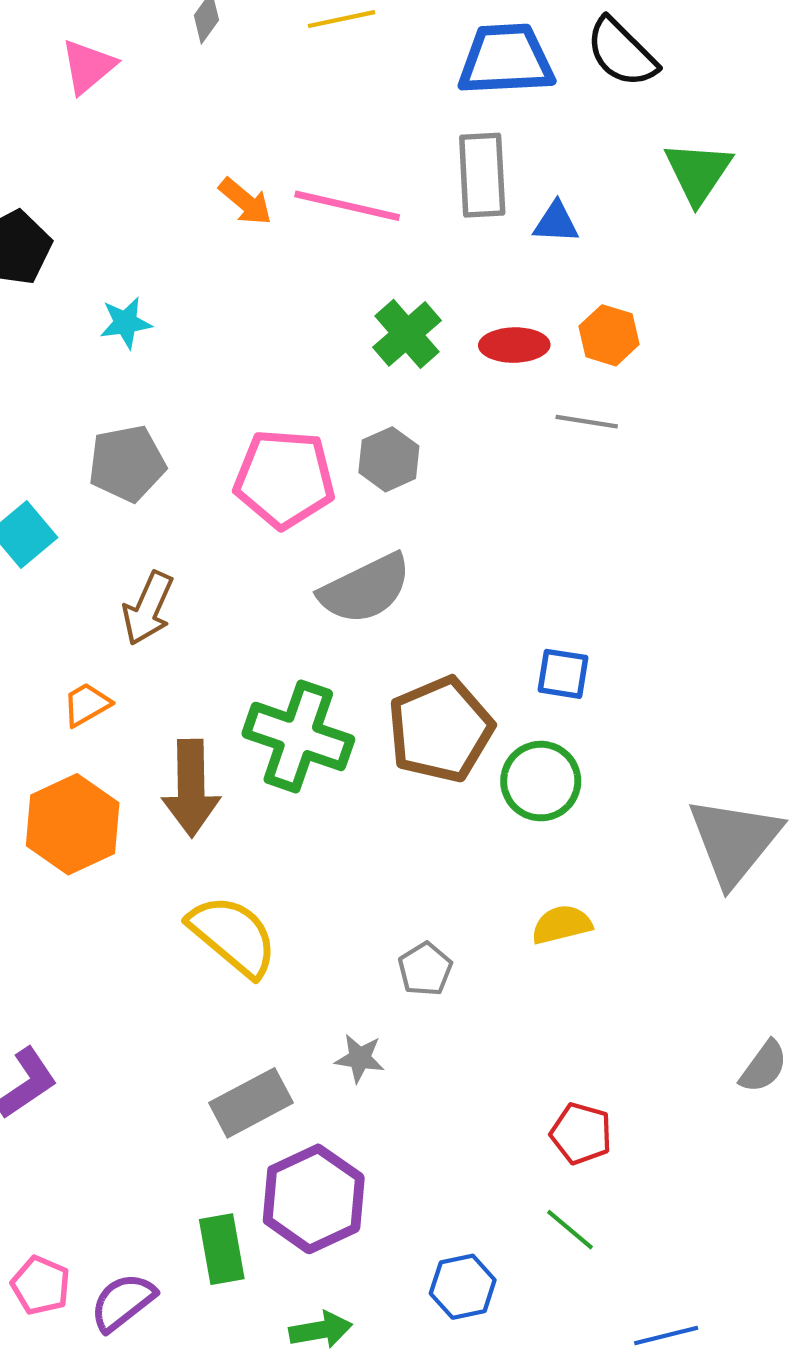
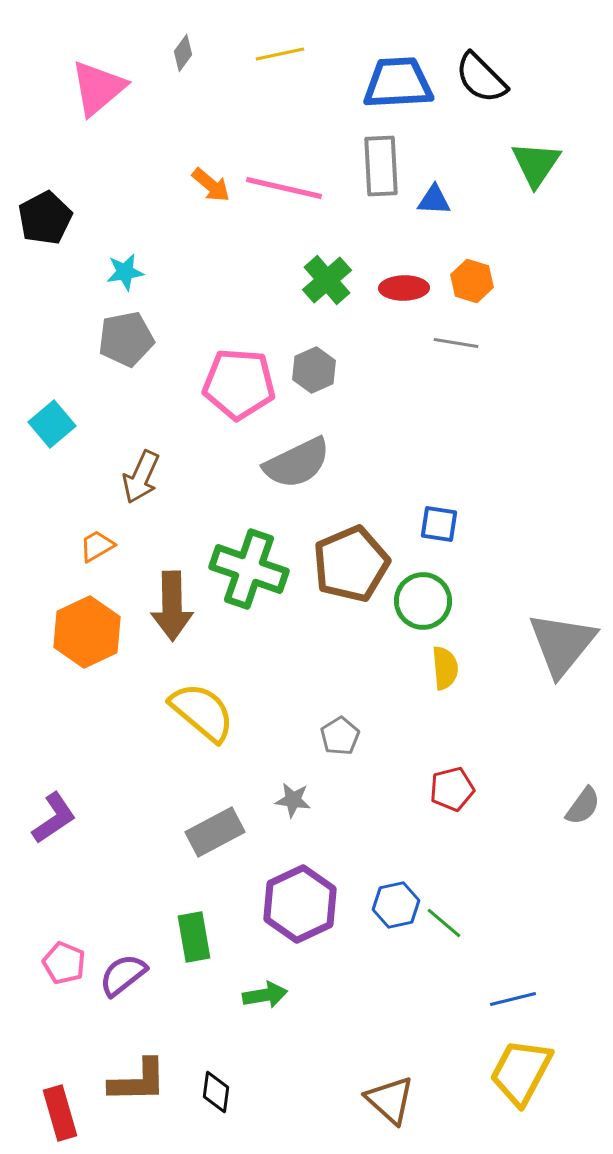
pink triangle: (88, 66) -> (98, 88), size x1.4
gray pentagon: (127, 463) -> (126, 339), moved
yellow semicircle: (562, 925) -> (445, 668), moved, turned 99
red pentagon: (581, 1133) -> (452, 789), moved, turned -30
purple hexagon: (314, 1199) -> (300, 904), moved
blue hexagon: (463, 1287) -> (396, 905), moved

